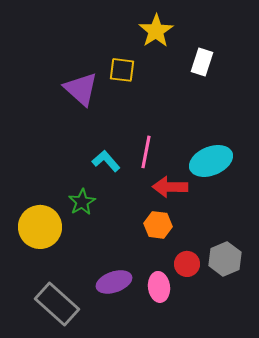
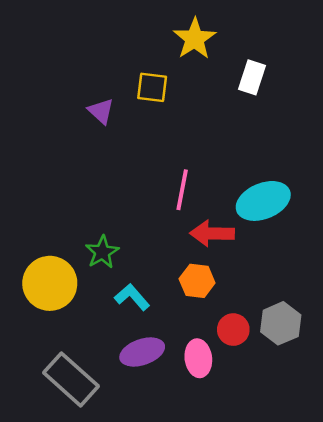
purple triangle: (81, 89) -> (101, 111), size x0.6
cyan L-shape: (106, 161) -> (132, 297), moved

